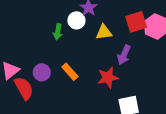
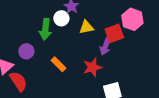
red square: (136, 22) -> (114, 33), moved
green arrow: (58, 32) -> (45, 29), size x1.5
purple circle: (42, 72) -> (26, 51), moved

